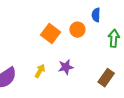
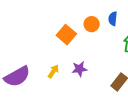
orange circle: (77, 30) -> (92, 24), moved

